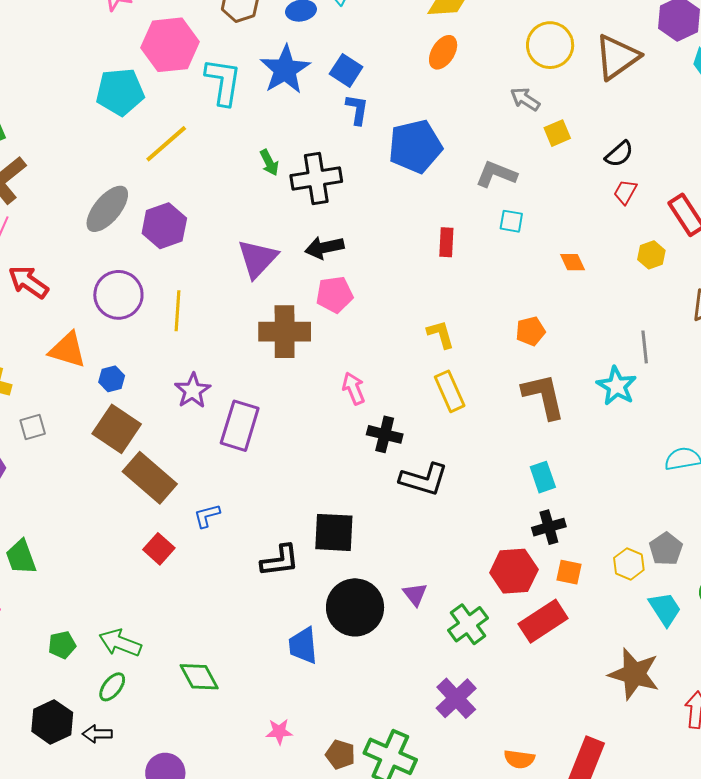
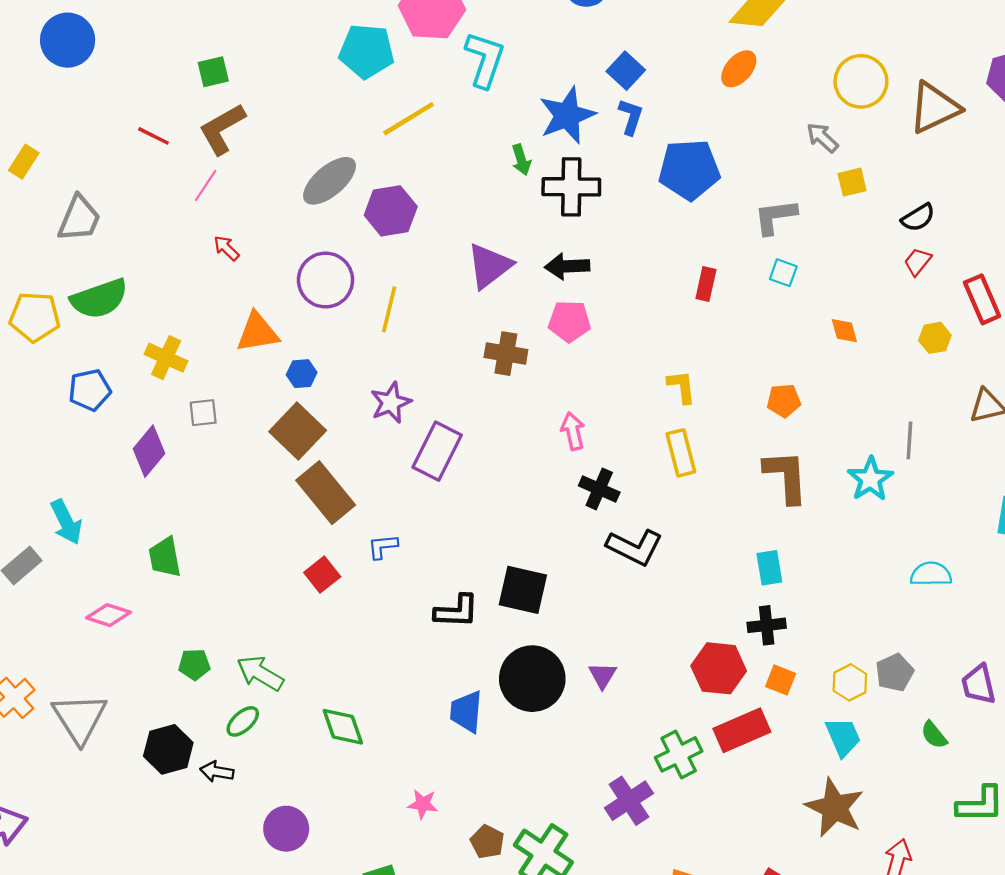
blue star: (285, 70) -> (567, 115), moved
gray L-shape: (496, 174) -> (775, 217), turned -39
red arrow: (28, 282) -> (226, 248), size x0.6
brown cross: (285, 332) -> (506, 354), size x0.7
orange triangle: (68, 350) -> (257, 332), turned -36
cyan trapezoid: (665, 609) -> (843, 737), moved
green cross: (468, 624) -> (679, 754), moved

